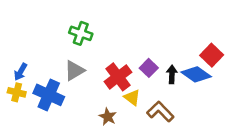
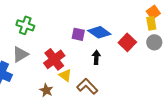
purple square: (149, 68) -> (78, 34), moved, turned -32
blue diamond: (196, 74) -> (99, 32), moved

